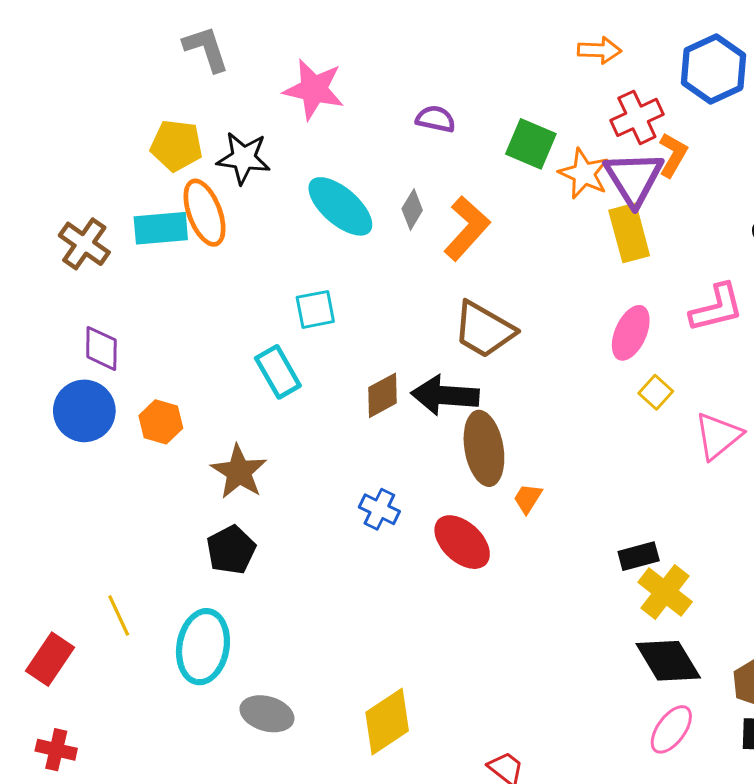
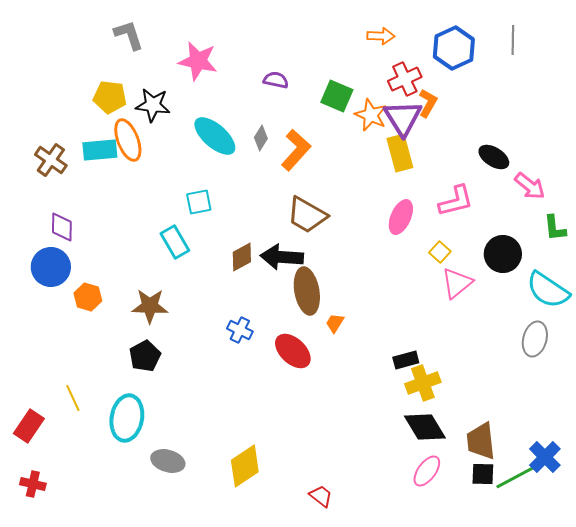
yellow square: (656, 392) -> (440, 252), moved
orange hexagon: (161, 422) -> (88, 297), moved
brown star: (239, 472) -> (150, 306), turned -30
yellow cross: (665, 592) -> (423, 383), turned 32

